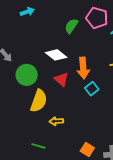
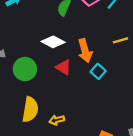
yellow semicircle: (39, 101) -> (30, 109), moved
yellow arrow: (56, 121) -> (57, 120), moved

